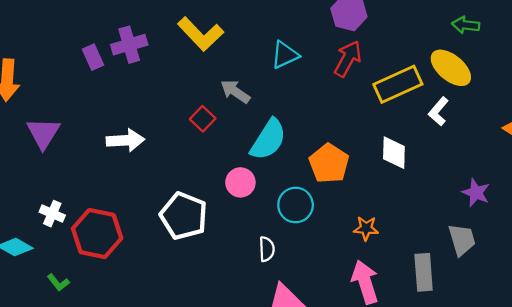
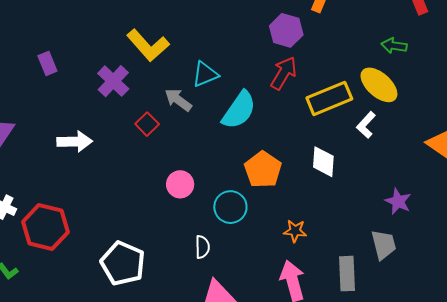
purple cross: (129, 45) -> (113, 81), moved, turned -32
cyan triangle: (285, 55) -> (205, 74), moved
cyan semicircle: (268, 140) -> (239, 110), moved
white pentagon: (184, 216) -> (123, 263), moved

